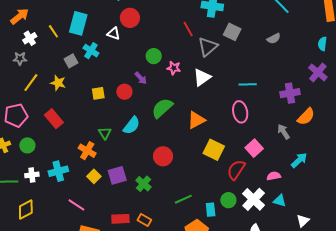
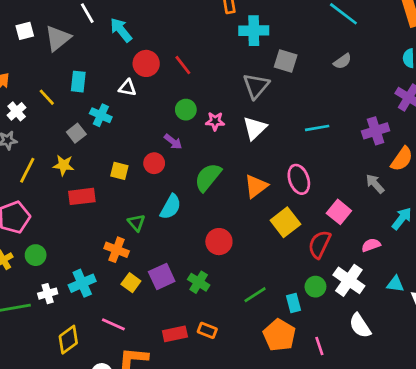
cyan rectangle: (78, 23) -> (78, 82), size x0.7
red line: (188, 29) -> (183, 65), moved
yellow square: (98, 93) -> (119, 171), turned 32
pink ellipse: (240, 112) -> (299, 179), moved
red rectangle: (54, 119) -> (82, 196), moved, turned -48
yellow square: (214, 150) -> (285, 222), turned 35
cyan triangle: (280, 201) -> (395, 284), moved
yellow diamond: (26, 210) -> (68, 340), moved

